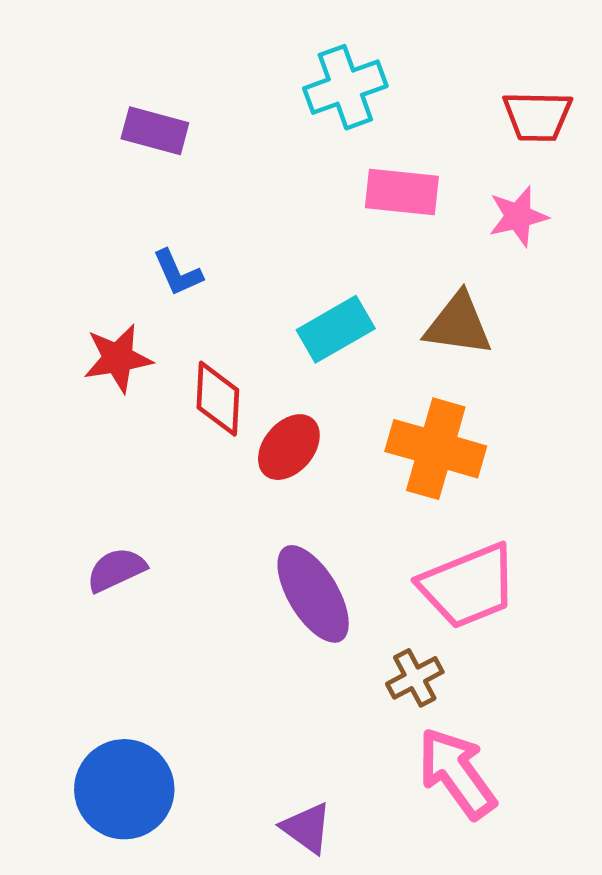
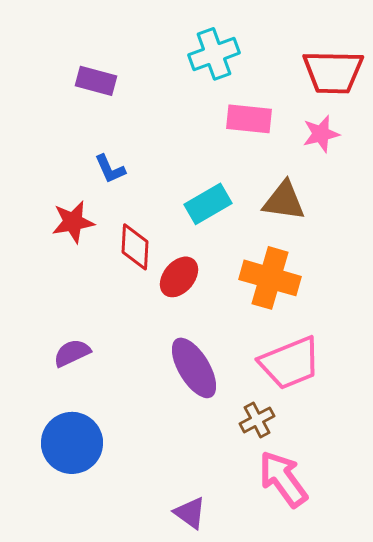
red trapezoid: (537, 116) -> (333, 72), size x1.4
blue circle: (124, 789) -> (72, 443), moved

